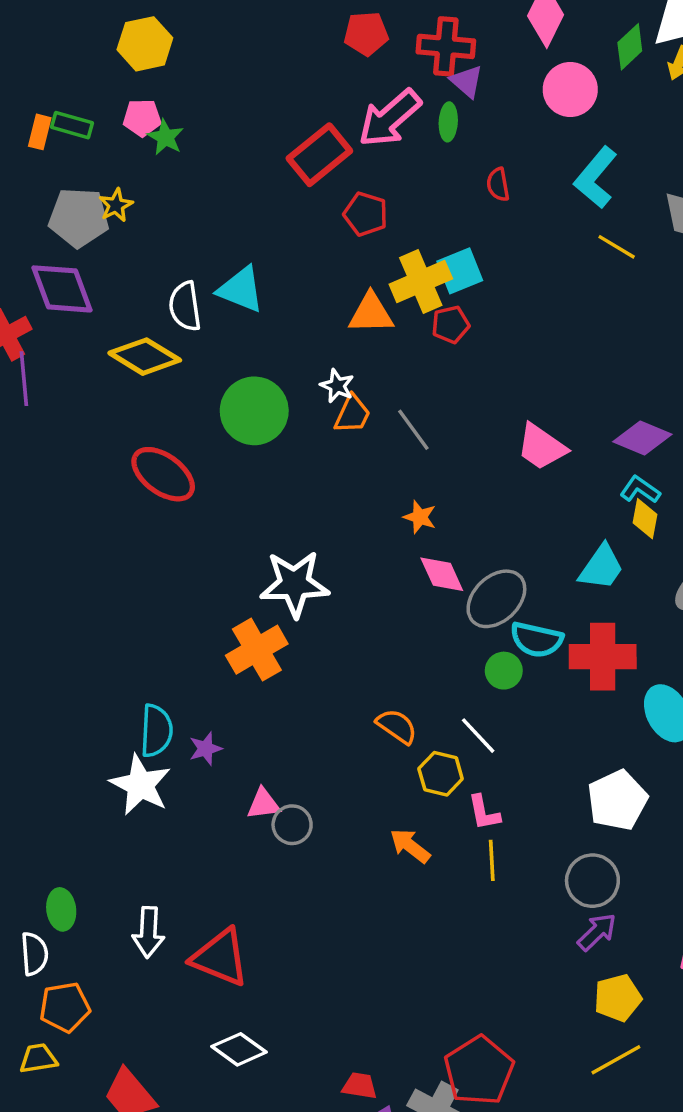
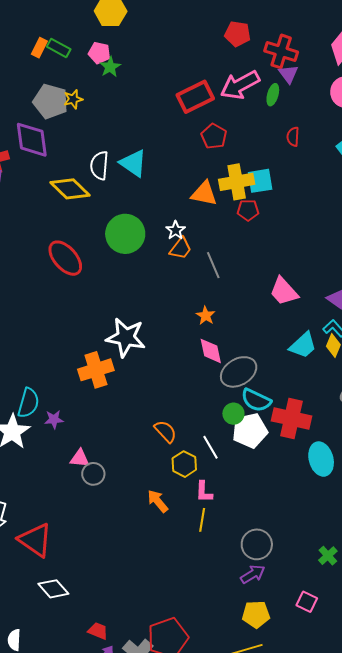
cyan trapezoid: (601, 567) -> (303, 345), moved
white pentagon: (617, 800) -> (250, 431), moved
white diamond: (239, 1049) -> (53, 589), moved

